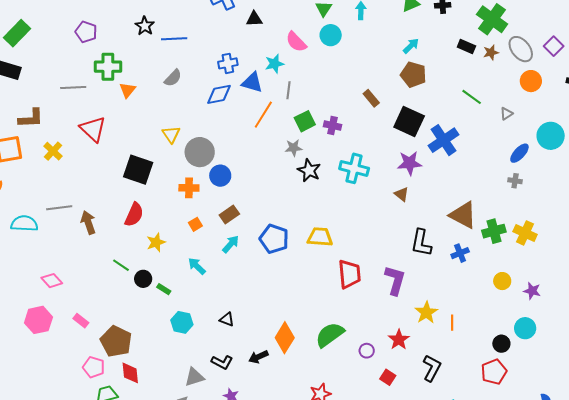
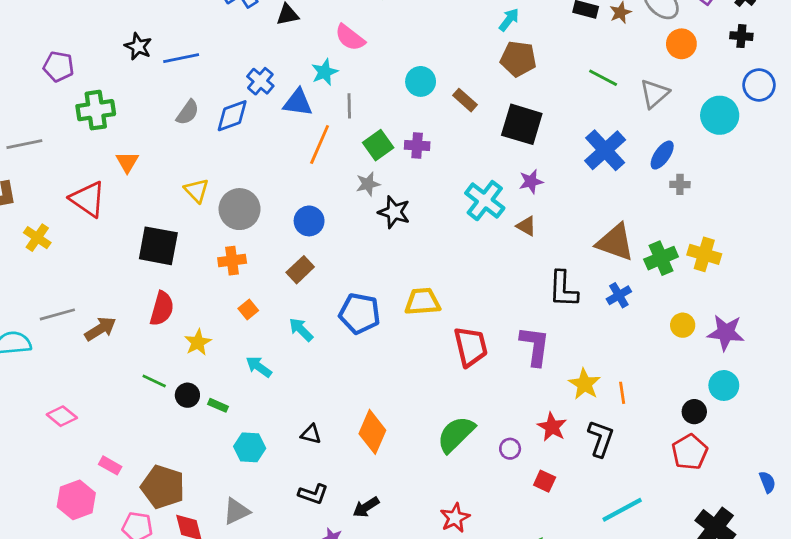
cyan circle: (331, 35) -> (421, 81), moved
blue cross: (228, 63) -> (260, 81), turned -30
gray line: (73, 88) -> (24, 144), moved
orange triangle: (127, 90) -> (127, 162), moved
blue diamond: (219, 94) -> (232, 116), moved
gray triangle: (506, 114) -> (654, 94), size x1.6
blue cross: (444, 140) -> (605, 150), moved
blue ellipse: (519, 153) -> (662, 155), moved
purple star: (410, 163) -> (531, 182), size x0.7
cyan cross: (354, 168) -> (485, 201), moved, turned 32
blue circle: (220, 176) -> (309, 221), moved
brown rectangle: (229, 214) -> (300, 270), moved
brown arrow: (88, 223) -> (100, 329), turned 85
cyan arrow: (231, 244) -> (301, 330), turned -78
purple star: (532, 291) -> (726, 333), size x1.5
pink hexagon: (38, 320) -> (76, 500), moved
orange diamond: (285, 338) -> (372, 432), moved
black arrow: (258, 357) -> (366, 507), moved
black L-shape: (432, 368) -> (601, 439), moved
gray triangle: (194, 377) -> (236, 511), moved

